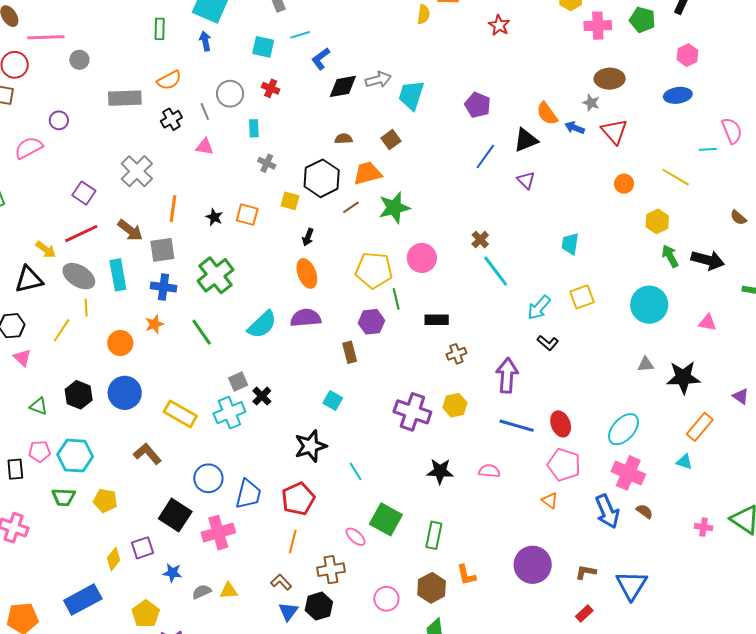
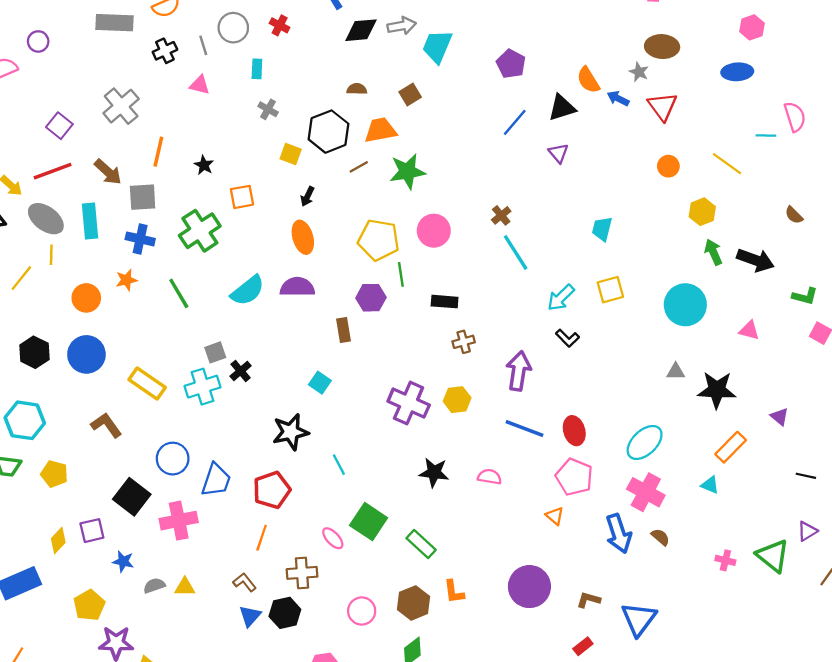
orange square: (247, 215) -> (242, 197), moved, turned -30
green rectangle: (434, 535) -> (421, 544), turned -64

